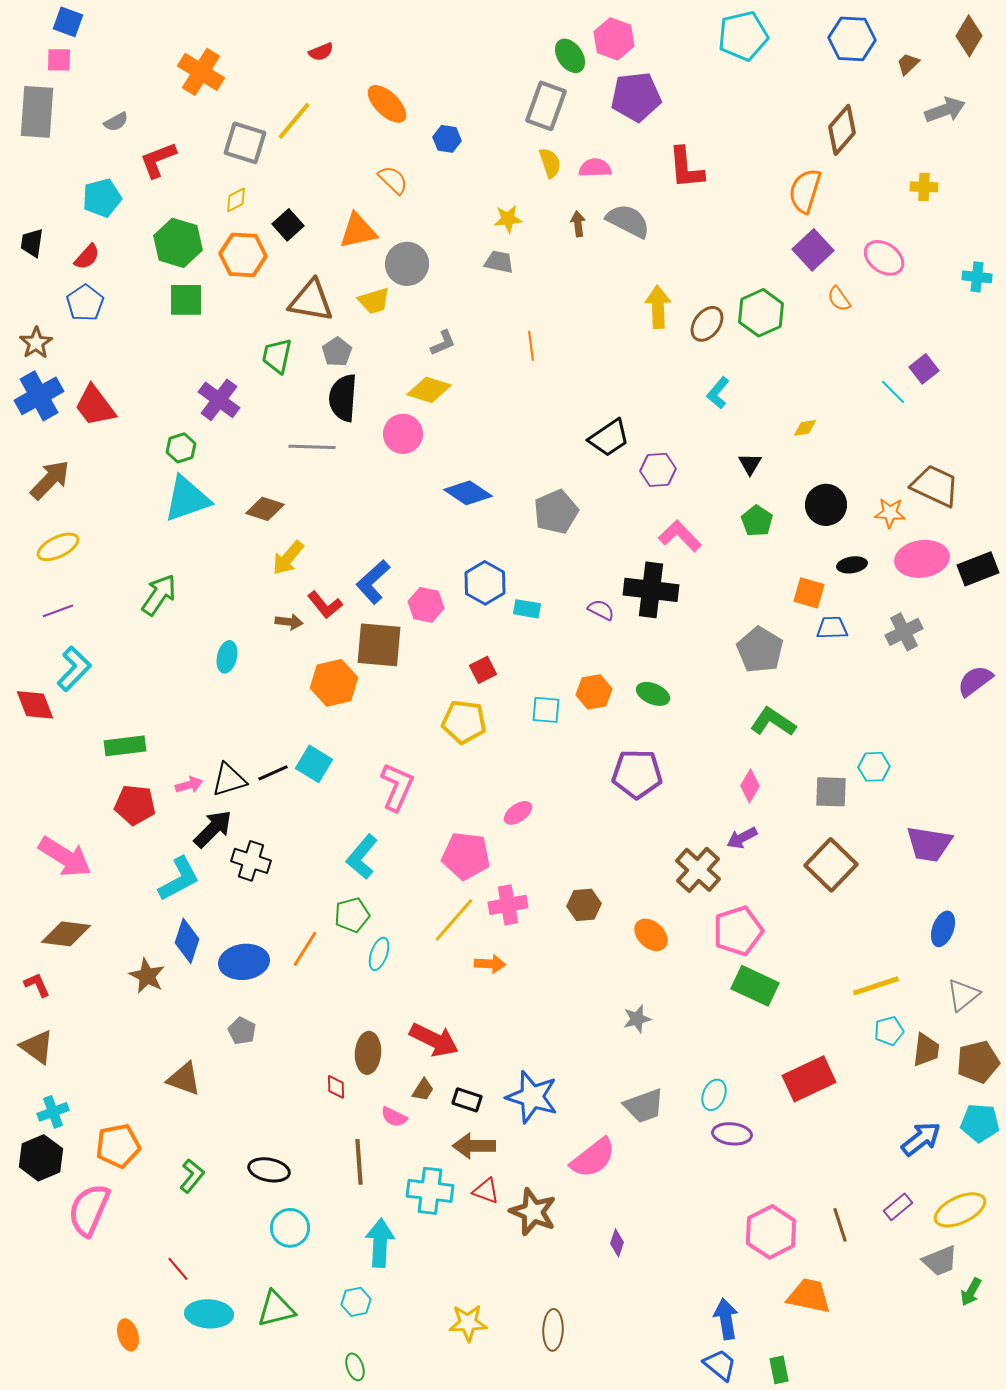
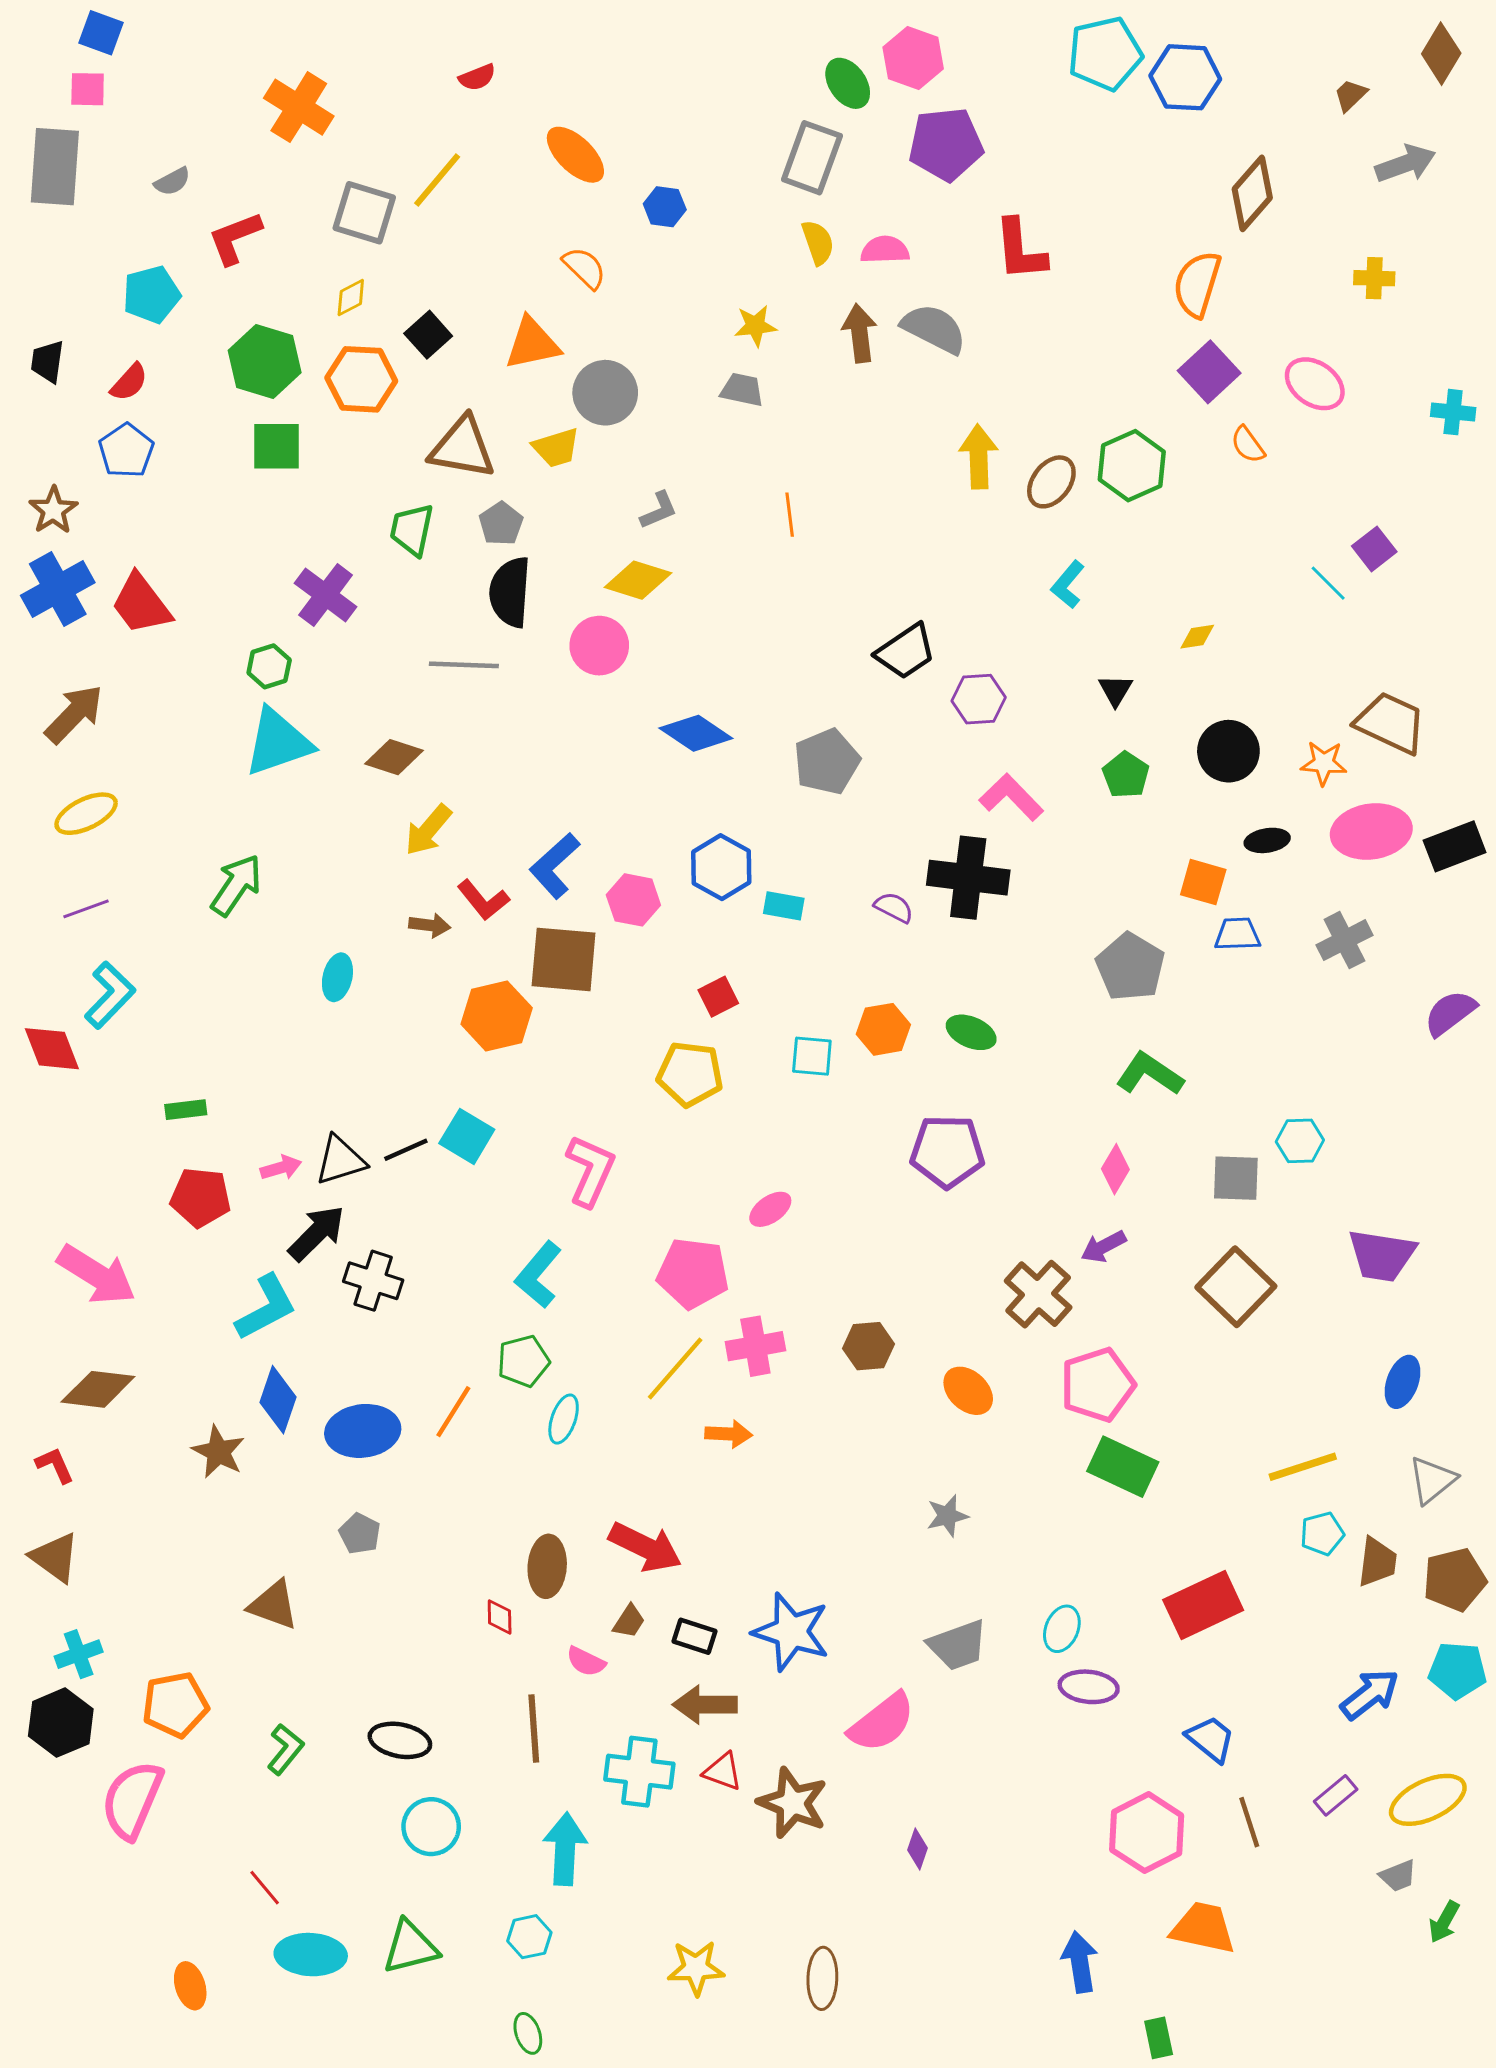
blue hexagon: (852, 39) -> (1185, 77), moved
brown arrow: (578, 224) -> (860, 333), size x1.5
green rectangle: (125, 746) -> (186, 1110), size x0.7
gray trapezoid: (940, 1261) -> (1398, 1876), size x0.7
blue trapezoid: (720, 1365) -> (1211, 1739), moved

